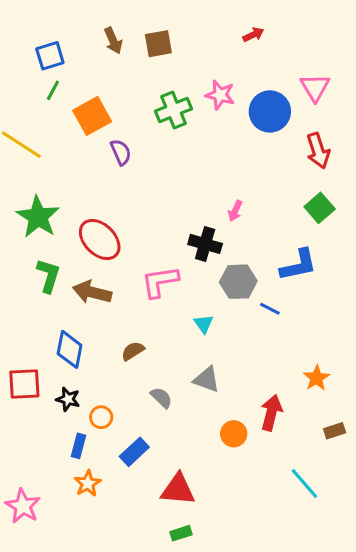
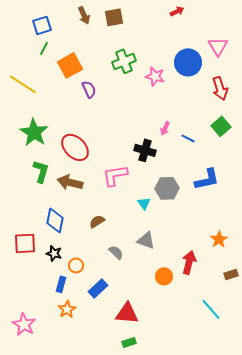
pink star: (220, 95) -> (155, 76), moved
blue L-shape: (298, 265) -> (207, 179), moved
gray hexagon: (238, 282) -> (167, 188), moved
blue line: (270, 309) -> (188, 138), moved

